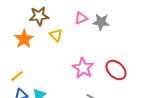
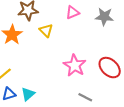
gray star: (101, 22) -> (104, 17), moved

